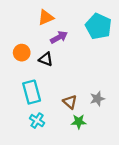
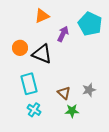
purple arrow: (59, 37) -> (63, 34), moved, turned -35
black triangle: (46, 59) -> (42, 54), size x1.5

